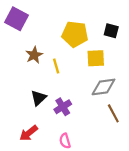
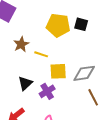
black square: (111, 31) -> (81, 24), moved
yellow square: (96, 58) -> (58, 71), moved
yellow line: (56, 66) -> (41, 54), turned -56

